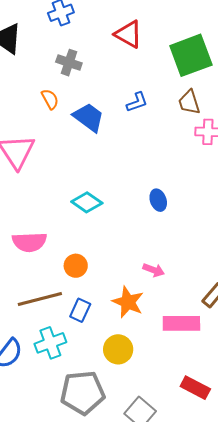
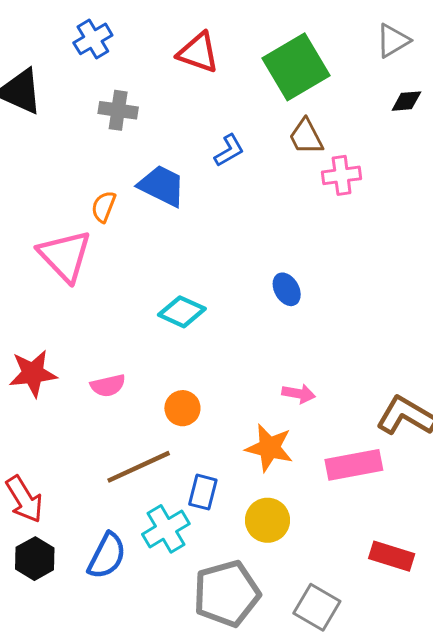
orange semicircle: (50, 99) -> (104, 207), moved, turned -120
pink semicircle: (29, 242) -> (108, 386), size x0.7
blue rectangle: (80, 310) -> (203, 492), moved

